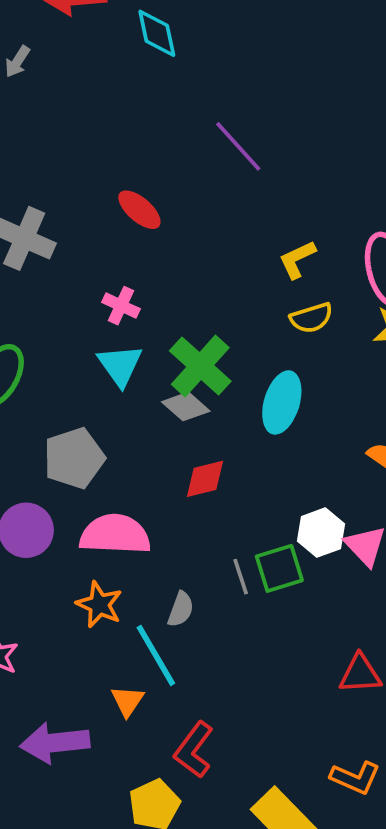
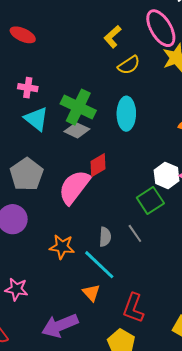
pink semicircle: (115, 534) -> (74, 187), moved, turned -39
gray line: (241, 577) -> (135, 233), moved

